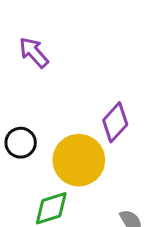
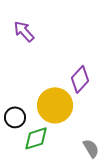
black circle: (21, 143) -> (15, 117), moved

